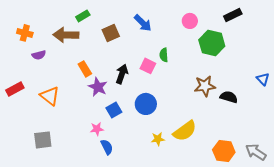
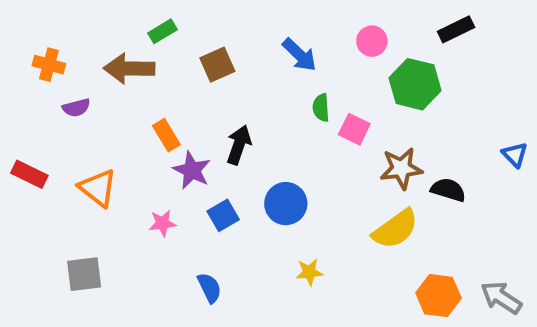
blue arrow: (143, 23) -> (299, 55), moved
pink square: (148, 66) -> (354, 129), moved
red rectangle: (15, 89) -> (29, 174), turned 54
pink star: (97, 129) -> (162, 223), moved
yellow semicircle: (185, 131) -> (395, 229), moved

